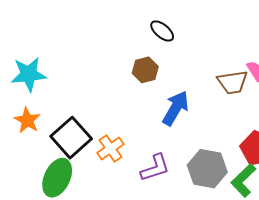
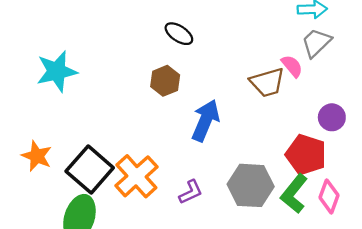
cyan star: (29, 74) -> (57, 71), moved
orange cross: (110, 149) -> (136, 176), size x1.4
purple L-shape: (155, 168) -> (191, 192), size x0.7

